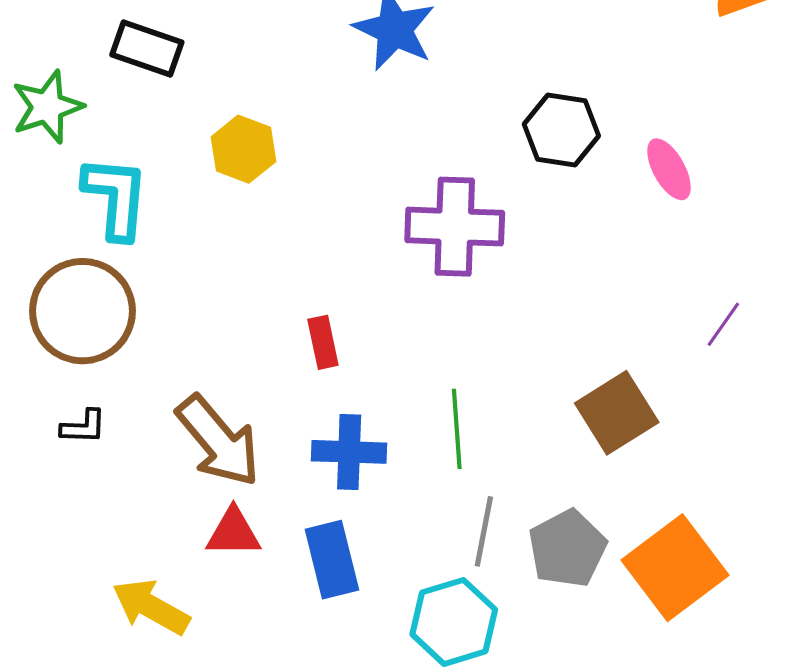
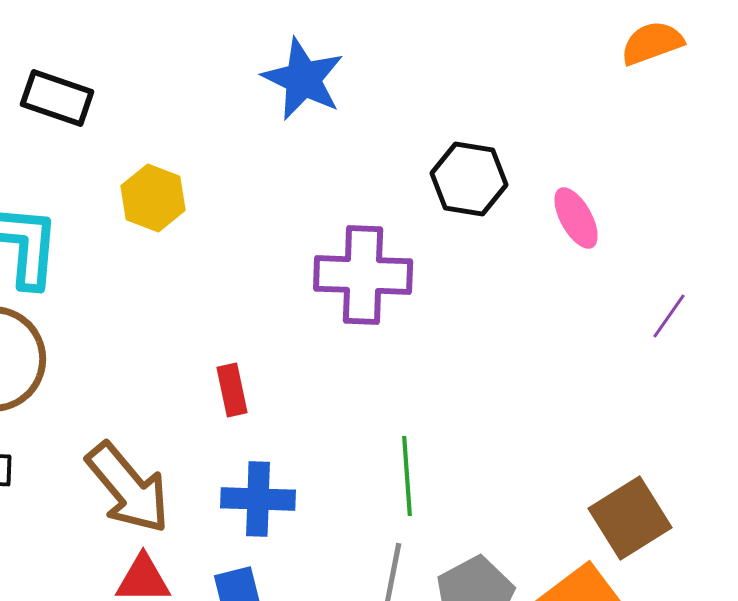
purple line: (723, 324) -> (669, 316), moved
brown square: (617, 413) -> (630, 518), moved
green line: (457, 429) -> (407, 476), moved

